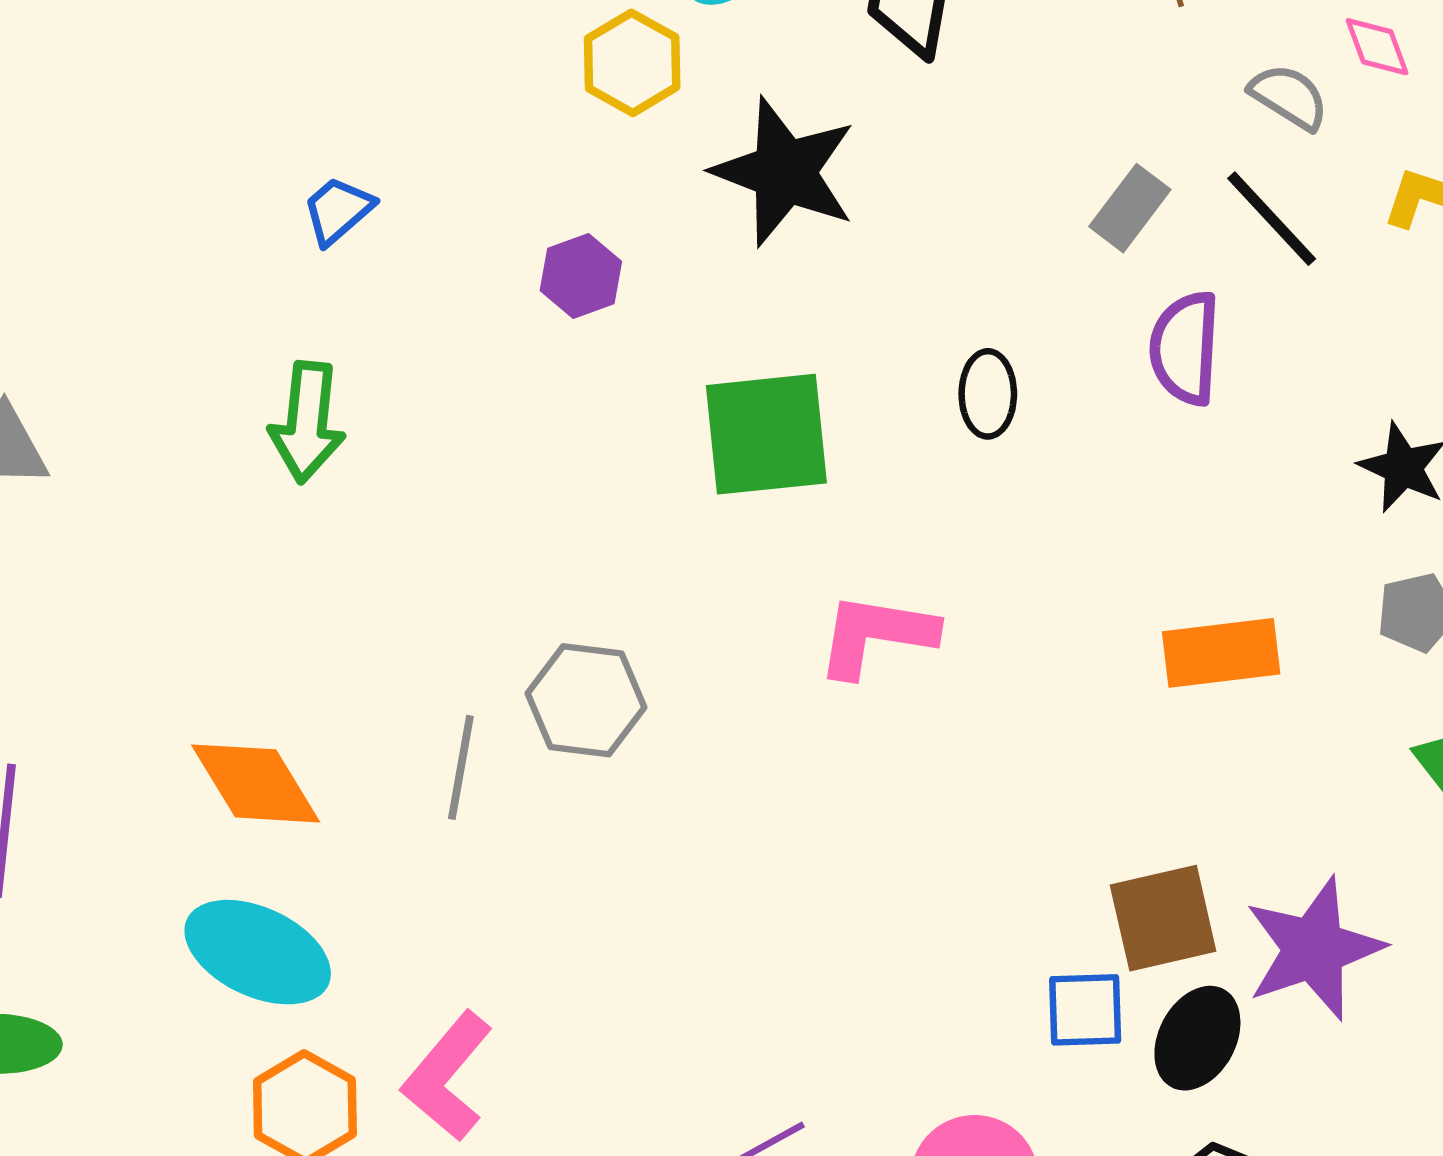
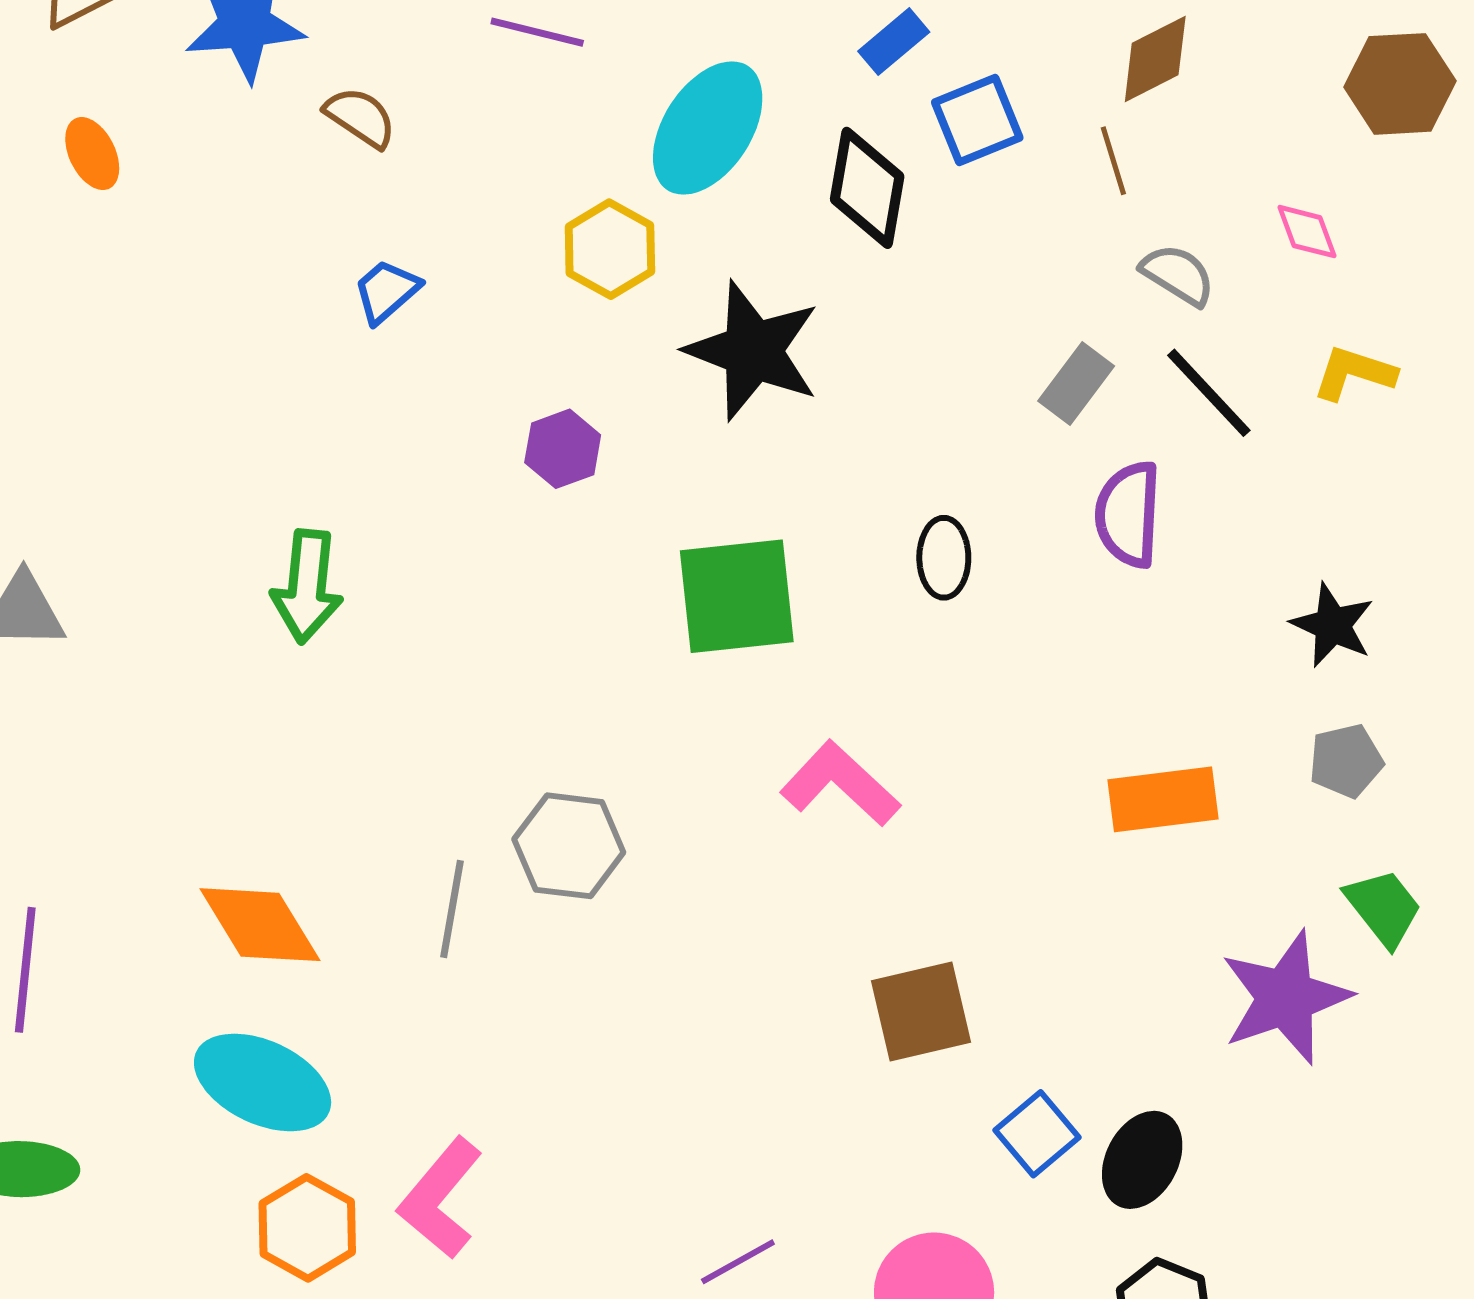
gray semicircle: (1289, 97) -> (1178, 275), moved
blue trapezoid: (338, 210) -> (387, 291), moved
pink L-shape: (876, 635) -> (840, 784), turned 34
brown square: (1163, 918) -> (921, 1011), moved
purple star: (1314, 949) -> (1285, 998), moved
blue square: (1085, 1010) -> (1037, 1134), turned -38

